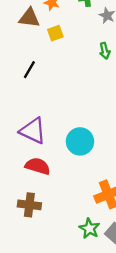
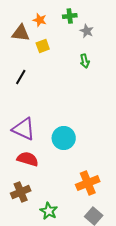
brown cross: (29, 205) -> (21, 192), turned -30
green star: (89, 228) -> (49, 211), moved

